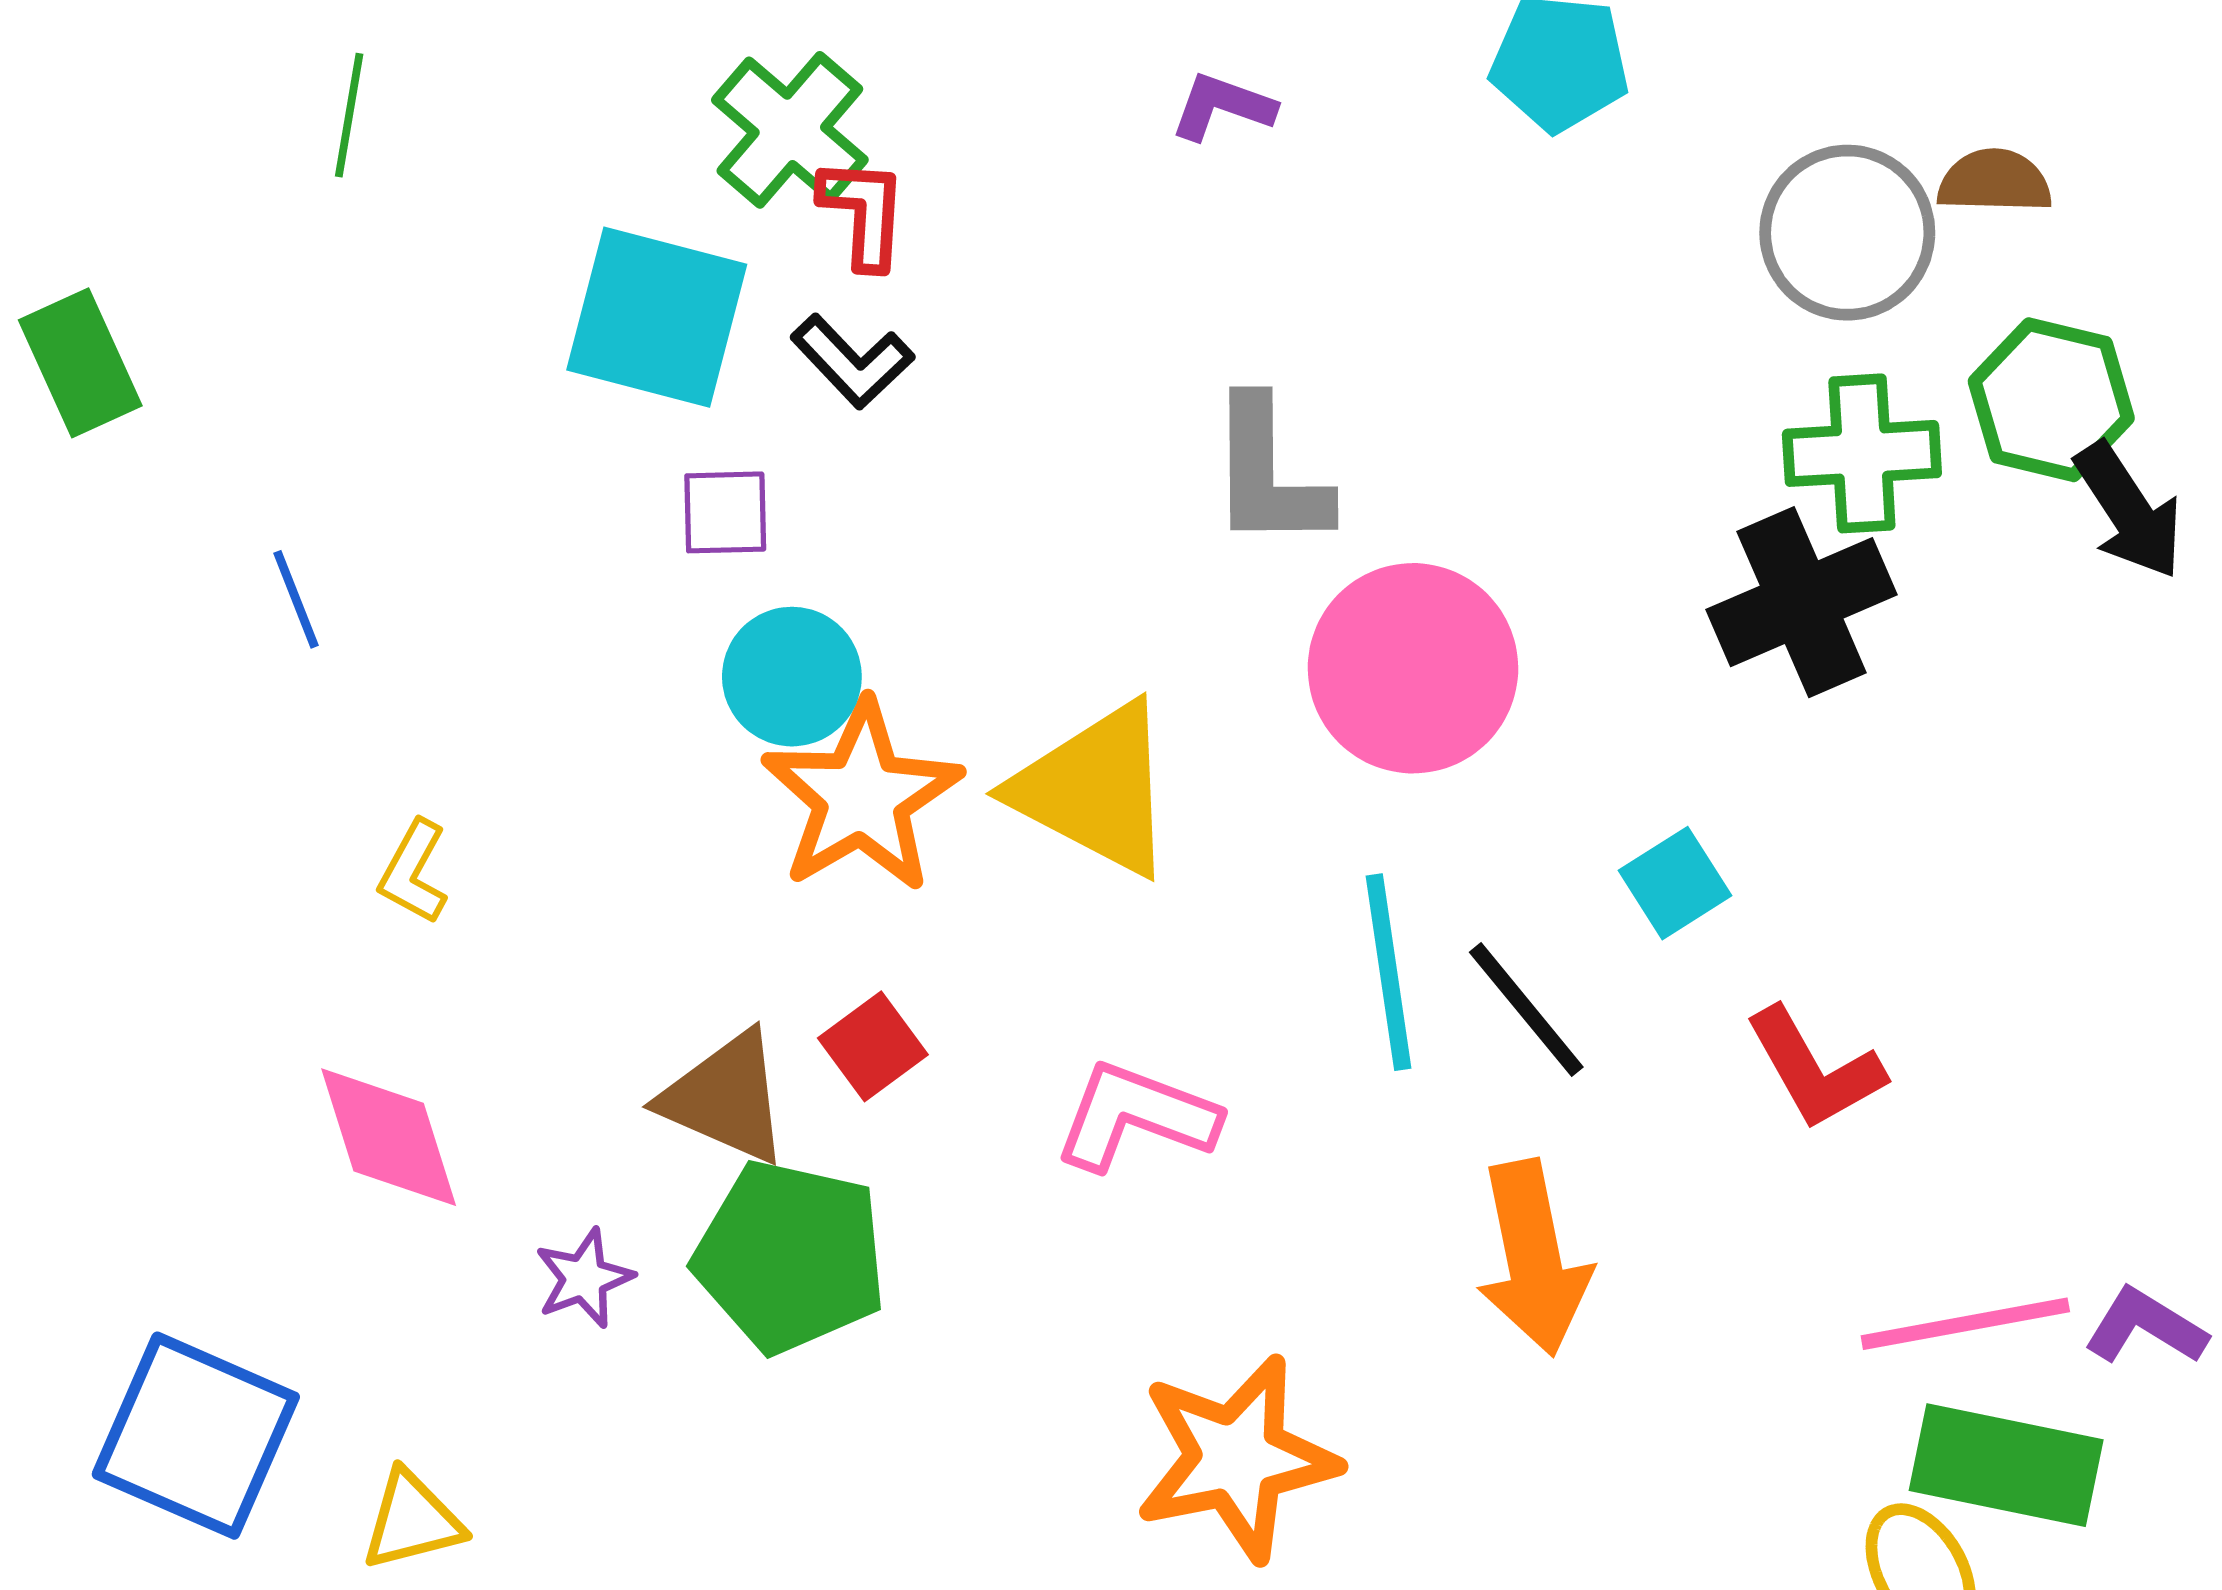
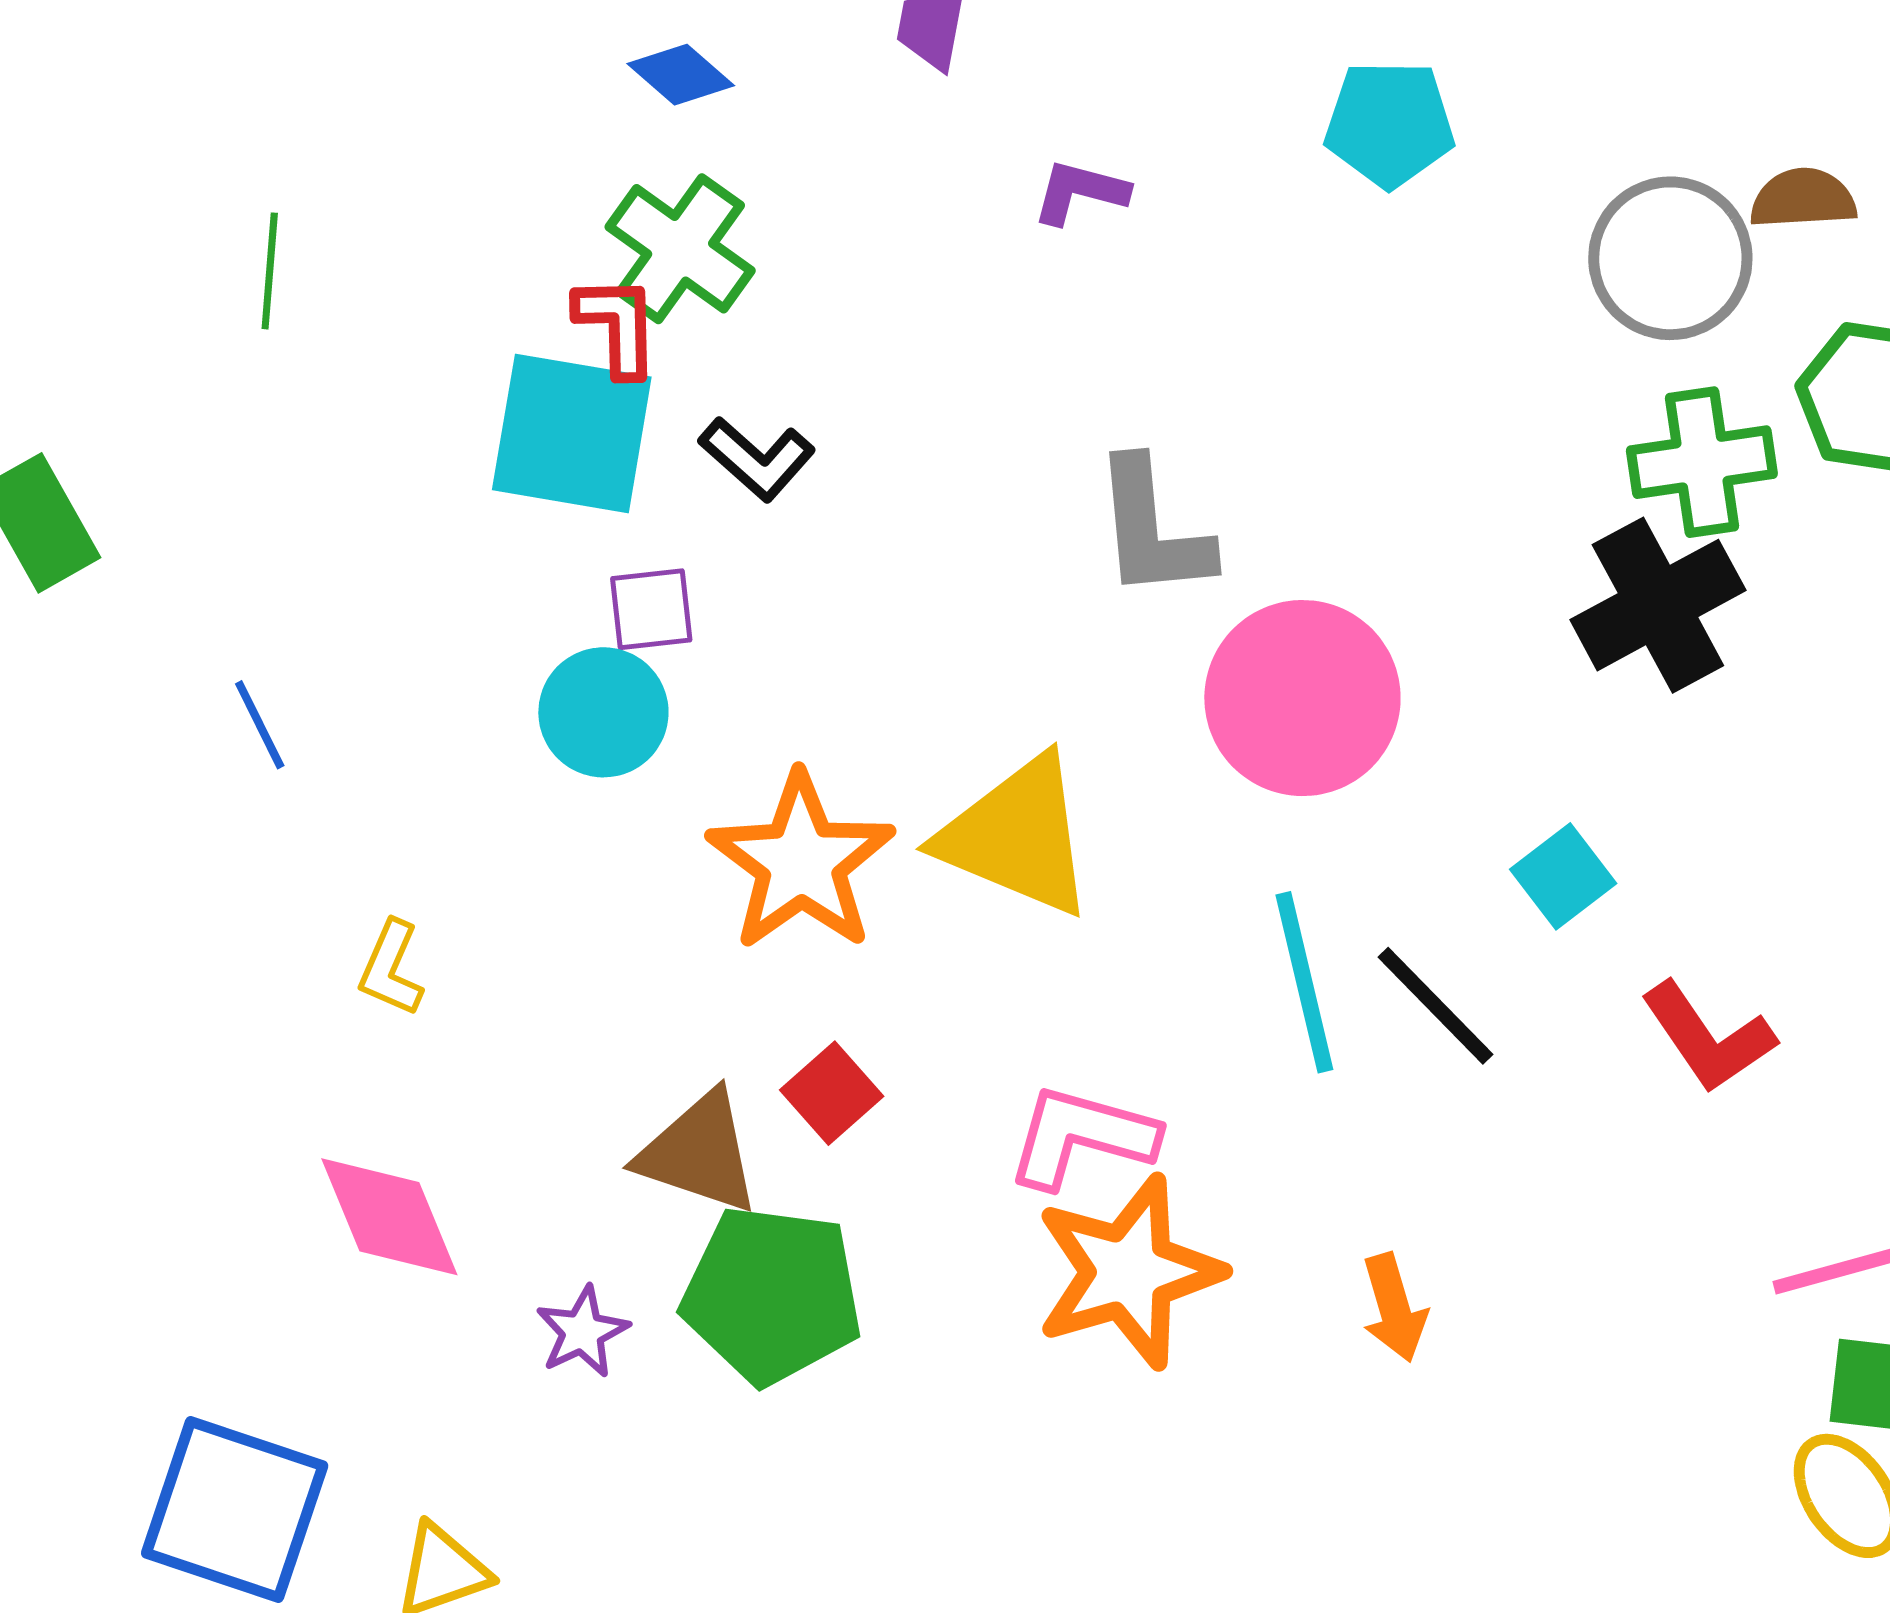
red L-shape: (863, 213) -> (617, 325), moved
cyan circle: (792, 677) -> (603, 712), moved
orange arrow: (1533, 1258) -> (1394, 1308), moved, size x0.6
orange star: (1236, 1458) -> (1128, 1272), moved

